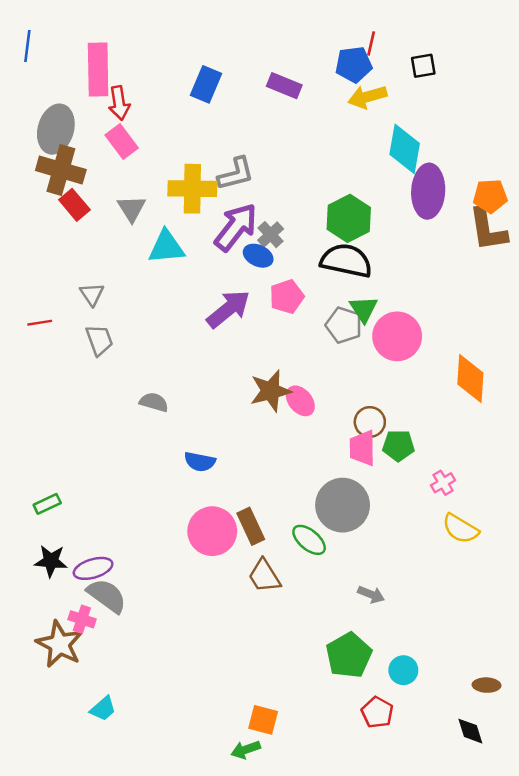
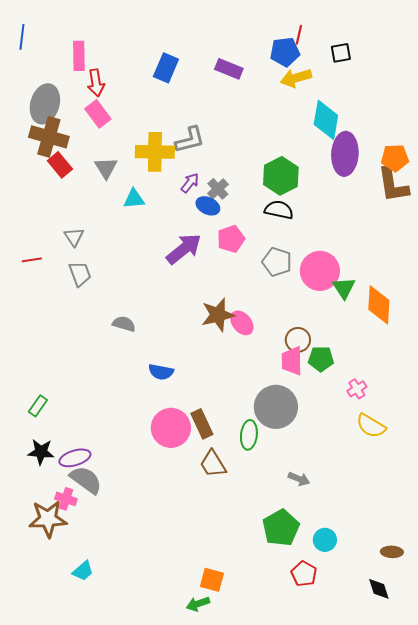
pink rectangle: (98, 69) -> (79, 56), size x0.7
purple arrow: (236, 227) -> (190, 183), size x0.5
cyan triangle: (166, 247) -> (134, 199), size x0.7
black semicircle: (346, 261) -> (279, 210), size x0.7
green triangle: (364, 309) -> (344, 288), moved
green rectangle: (47, 504) -> (38, 406), turned -30
green ellipse: (309, 540) -> (249, 435), turned 56
brown star: (60, 644) -> (48, 519), turned -30

